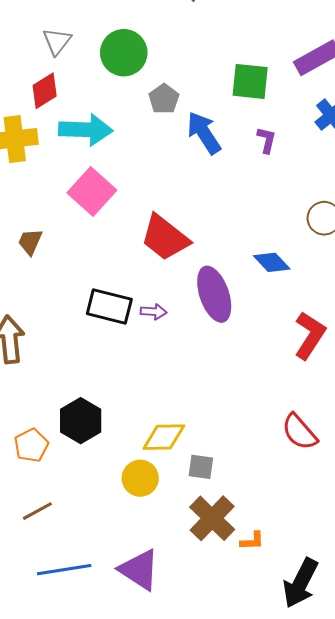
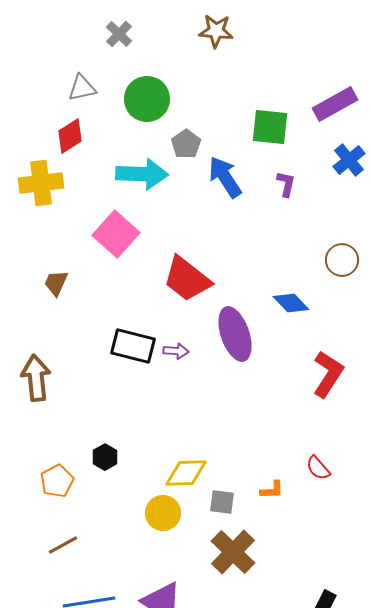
gray triangle: (57, 41) -> (82, 88), turned 40
cyan arrow: (86, 130) -> (142, 174), moved
black hexagon: (81, 421) -> (105, 457), size x0.6
red semicircle: (300, 432) -> (318, 468), size x0.7
orange L-shape: (252, 541) -> (272, 490), moved

